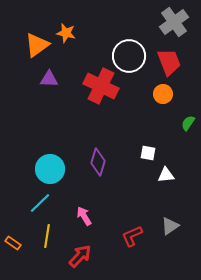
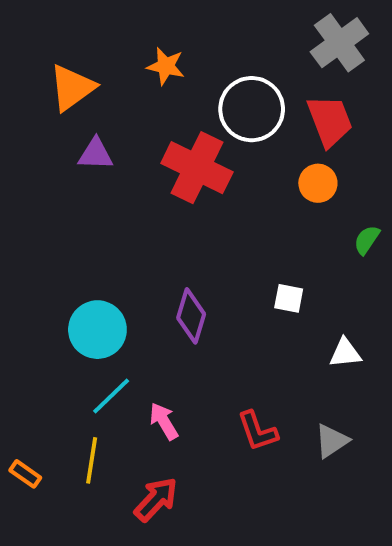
orange star: (66, 33) -> (166, 66), moved
white triangle: (166, 175) -> (345, 353), moved
cyan line: (40, 203) -> (111, 396), moved
red L-shape: (132, 236) -> (257, 431), moved, turned -85

